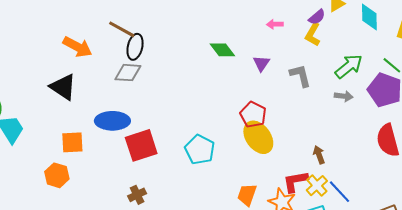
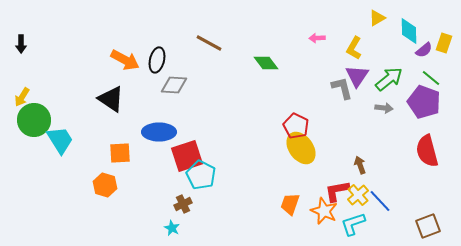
purple semicircle: (317, 17) -> (424, 50), moved
brown line: (122, 29) -> (209, 43), moved
black ellipse: (135, 47) -> (157, 60), moved
purple triangle: (261, 63) -> (357, 76), moved, size x1.4
cyan pentagon: (200, 150) -> (201, 175), moved

